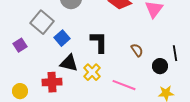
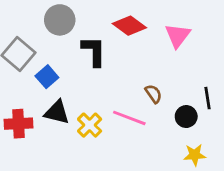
black L-shape: (99, 42) -> (94, 51), moved
red cross: (52, 82) -> (18, 124), moved
pink line: (124, 85) -> (129, 118), moved

